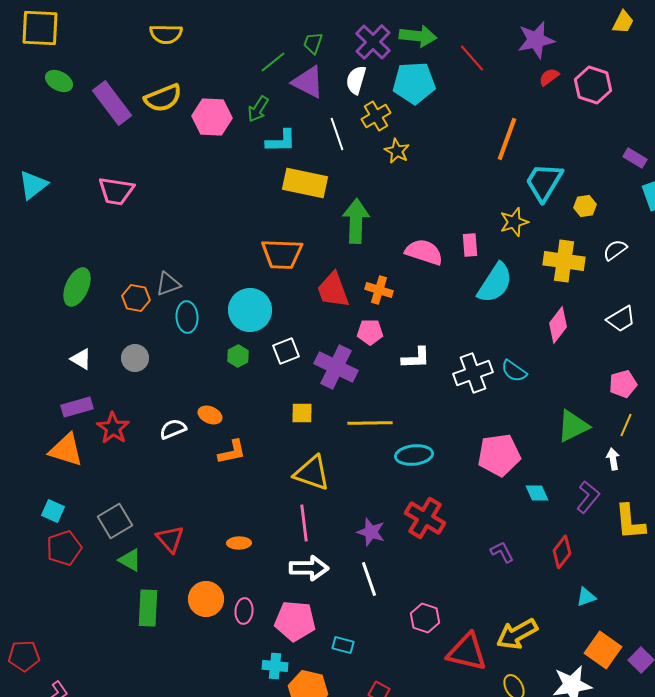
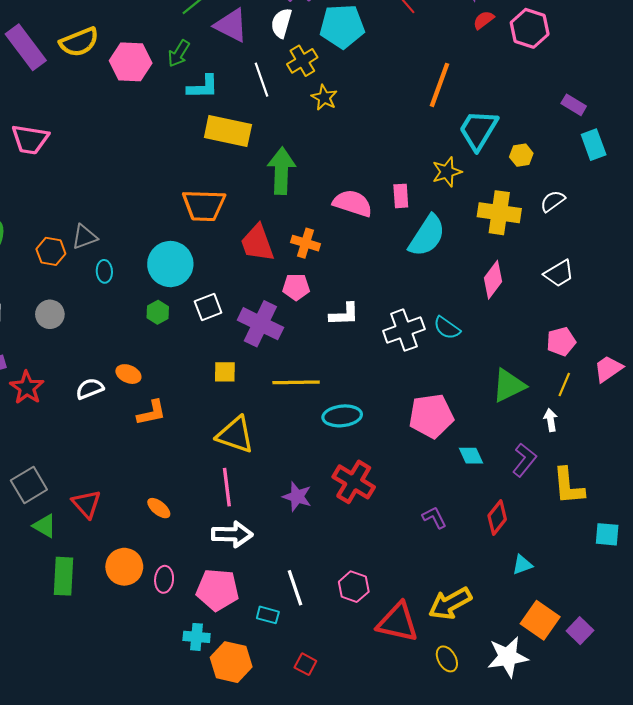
cyan ellipse: (187, 317) -> (104, 271), size x0.7
orange ellipse: (239, 543) -> (159, 508), turned 40
white line: (369, 579) -> (295, 588), moved

